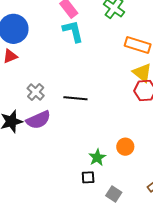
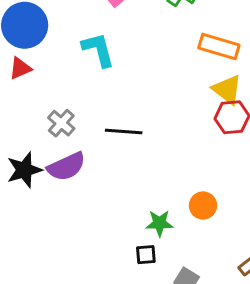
cyan L-shape: (73, 31) -> (98, 50), moved
green star: (97, 157) -> (159, 223), turned 30

